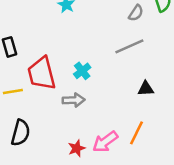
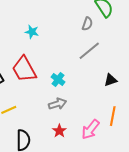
red trapezoid: (42, 73) -> (24, 69), moved
red star: (77, 148) -> (59, 131), moved

